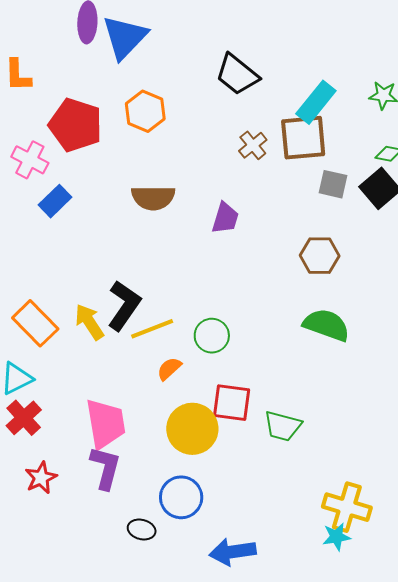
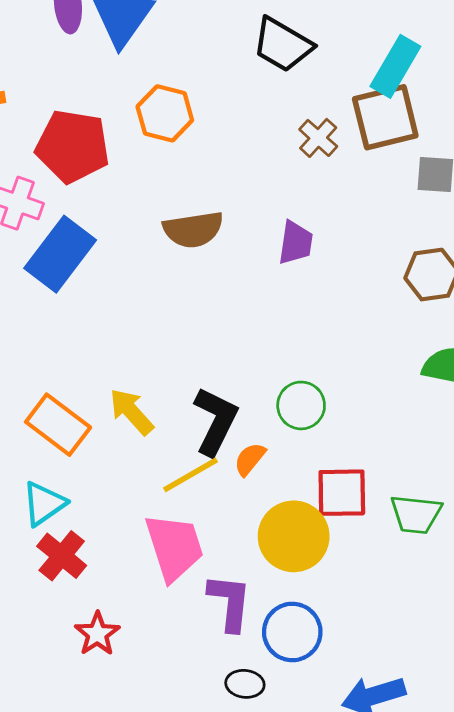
blue rectangle: (55, 201) -> (60, 254), size x1.6
black L-shape: (124, 305) -> (215, 421), moved
yellow line: (152, 329) -> (190, 475), moved
purple L-shape: (105, 468) -> (230, 602), moved

